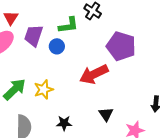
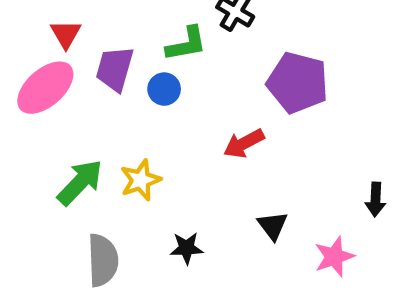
red arrow: (94, 74) -> (244, 144), size x0.7

